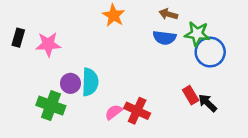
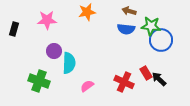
orange star: (114, 15) -> (87, 12), turned 30
pink star: (48, 44) -> (47, 20), moved
purple circle: (70, 83) -> (54, 51), moved
red cross: (137, 111) -> (124, 82), moved

